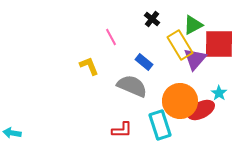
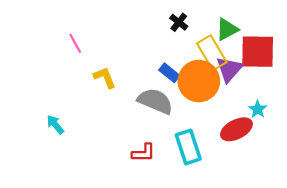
pink line: (111, 37) -> (75, 43), moved
orange circle: (180, 101) -> (199, 81), moved
cyan arrow: (12, 133) -> (55, 125), moved, turned 42

